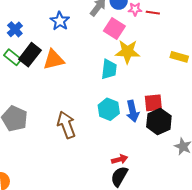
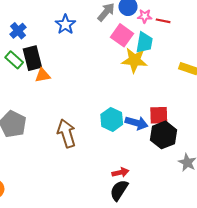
black rectangle: (30, 55) -> (32, 58), turned -55
orange triangle: (54, 60) -> (43, 75), moved, size x0.7
cyan trapezoid: (109, 69) -> (144, 43), moved
blue arrow: (133, 111) -> (137, 123), turned -65

